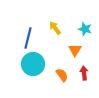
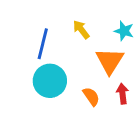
orange triangle: (75, 50) -> (110, 61), size x1.5

